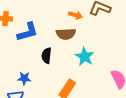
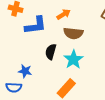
orange arrow: (75, 15) -> (64, 14), moved, turned -56
cyan star: (85, 57) -> (73, 59), moved

